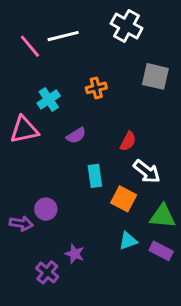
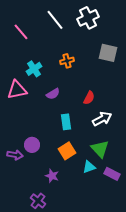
white cross: (127, 26) -> (88, 18), turned 35
white line: (63, 36) -> (55, 20), moved, turned 65
white arrow: (147, 172) -> (102, 119), turned -66
orange square: (124, 199) -> (67, 151), moved, turned 30
green triangle: (163, 216) -> (100, 149), moved, turned 42
purple cross: (47, 272) -> (38, 201), moved

